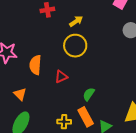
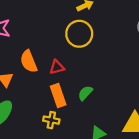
orange semicircle: (35, 65) -> (29, 61), moved, turned -36
orange rectangle: (86, 117) -> (58, 96), moved

